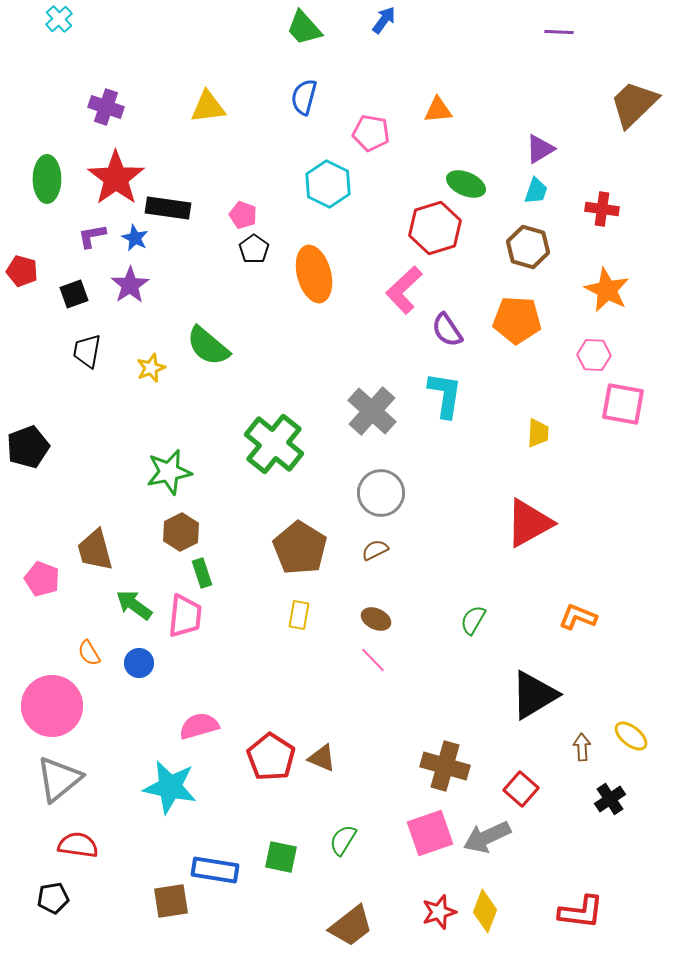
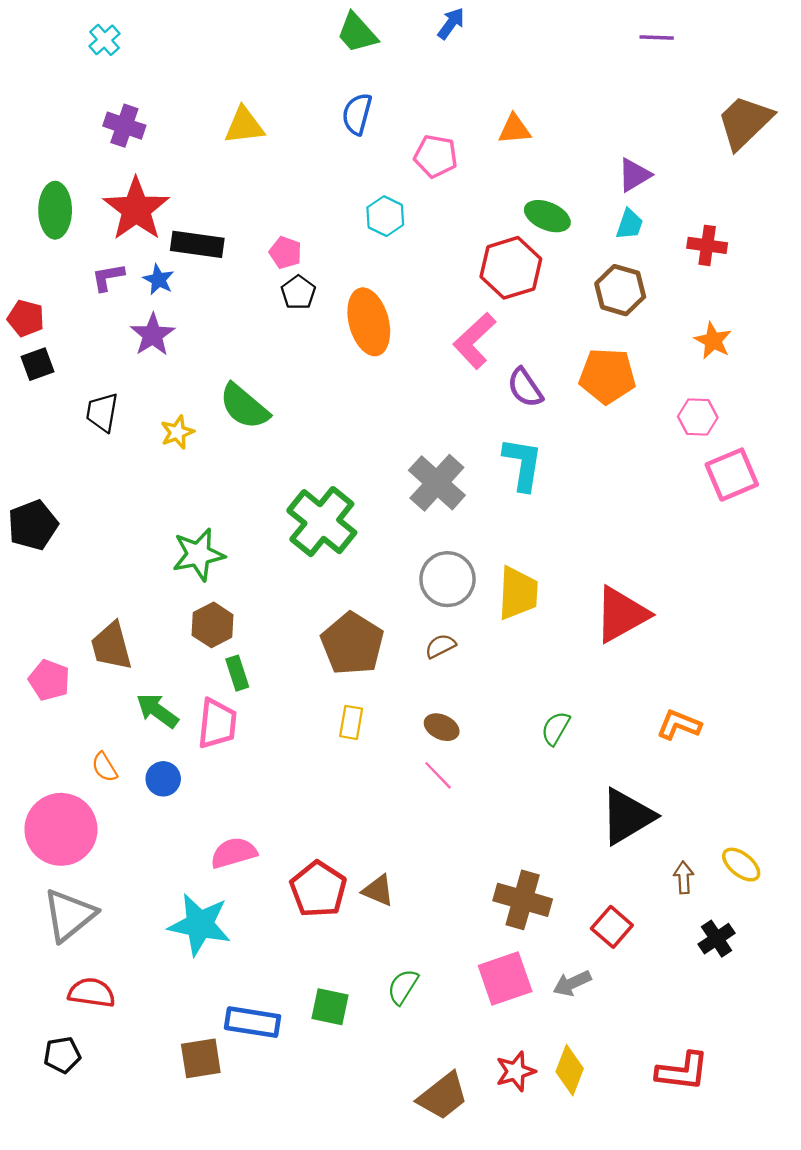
cyan cross: (59, 19) -> (104, 40), moved
cyan hexagon: (328, 184) -> (385, 216), size x0.7
orange star: (607, 290) -> (713, 341), size x0.7
black square: (74, 294) -> (37, 364), moved
pink square: (623, 404) -> (732, 475), turned -33
yellow trapezoid: (538, 433) -> (518, 593), moved, size x1.6
gray arrow: (487, 837) -> (572, 983), size x0.7
brown trapezoid: (351, 926) -> (443, 1096), moved

